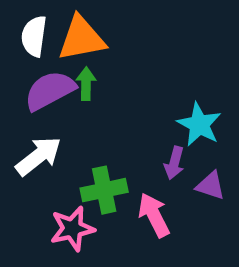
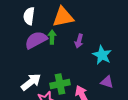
orange triangle: (81, 38) -> (63, 17), moved
white arrow: (38, 156) -> (31, 82), moved
purple arrow: (174, 163) -> (79, 41), moved

